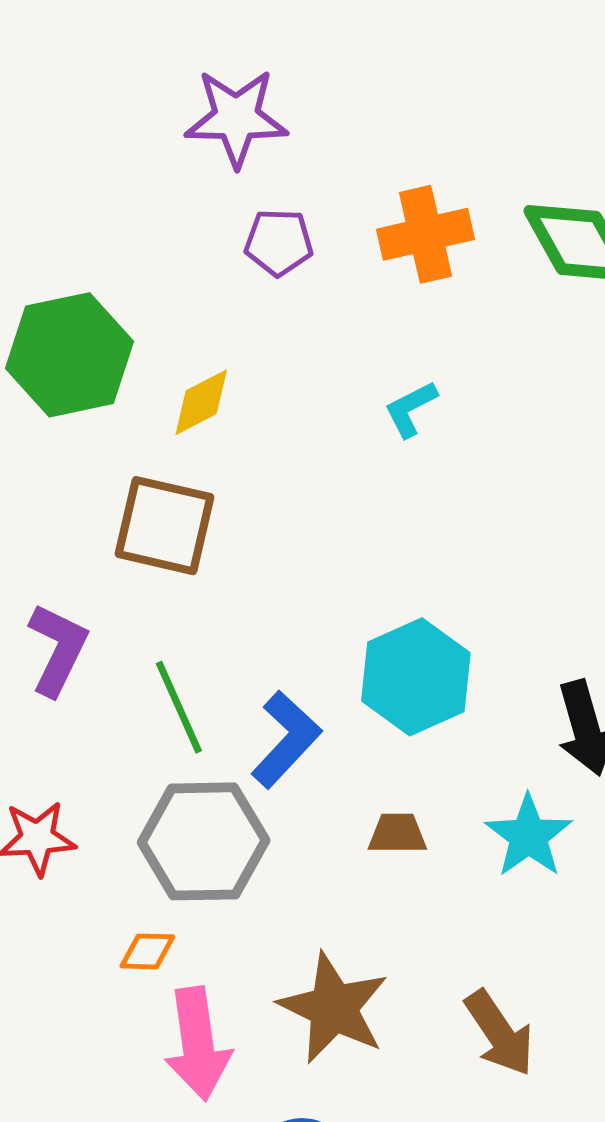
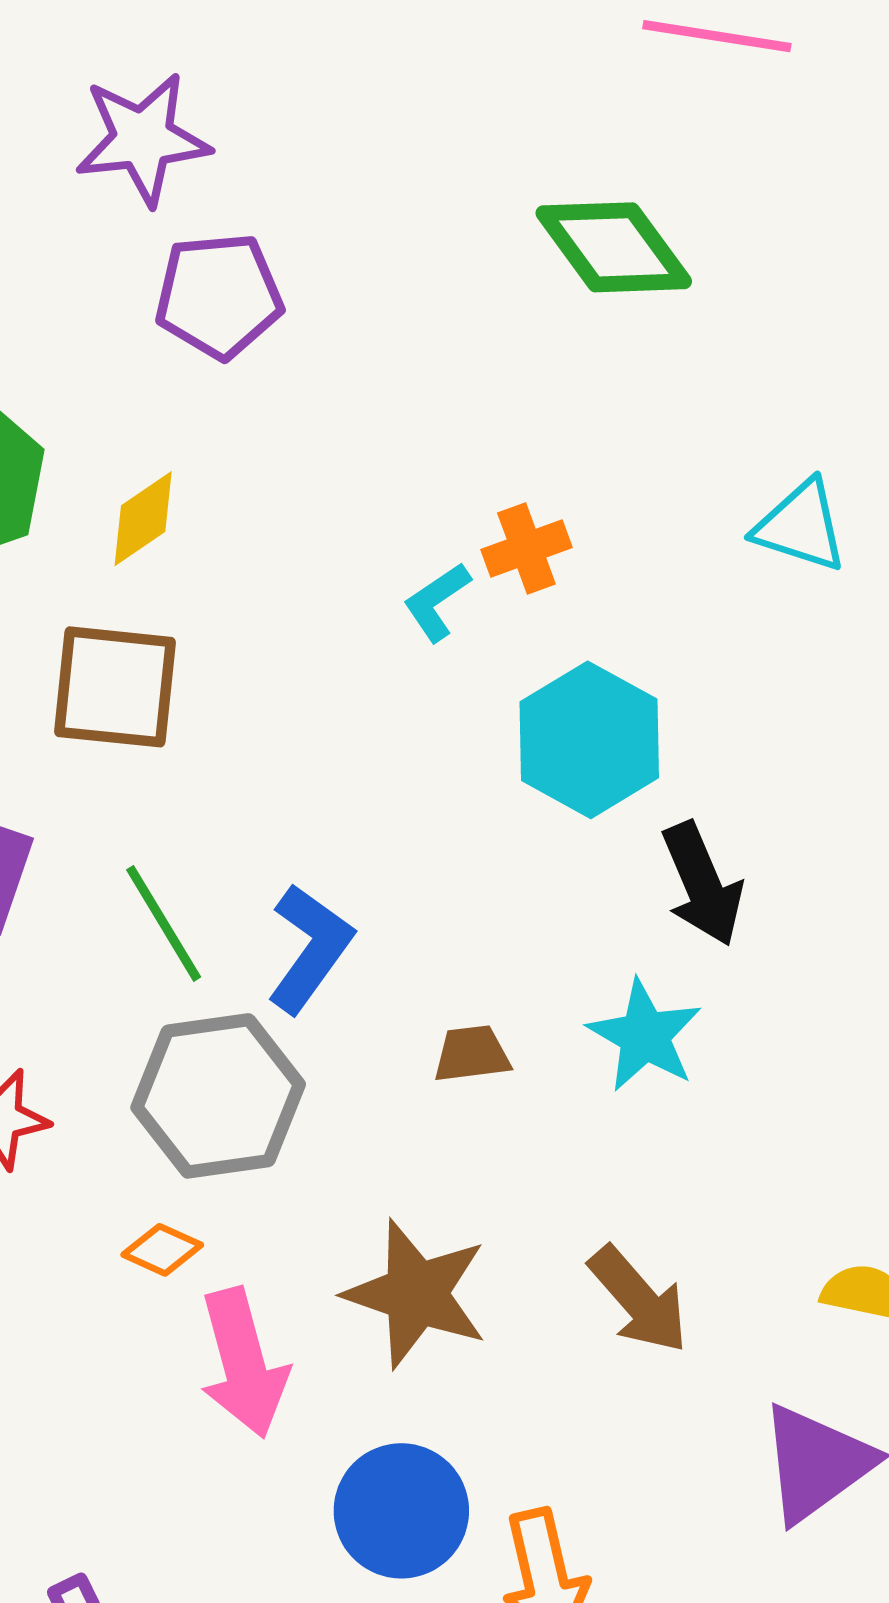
orange cross: (425, 234) -> (526, 549), moved, size x0.7
purple pentagon: (279, 242) -> (219, 296), size x1.4
cyan L-shape: (411, 409) -> (437, 602), moved
cyan hexagon: (416, 677) -> (589, 740), moved
orange diamond: (147, 951) -> (162, 1250), turned 30

